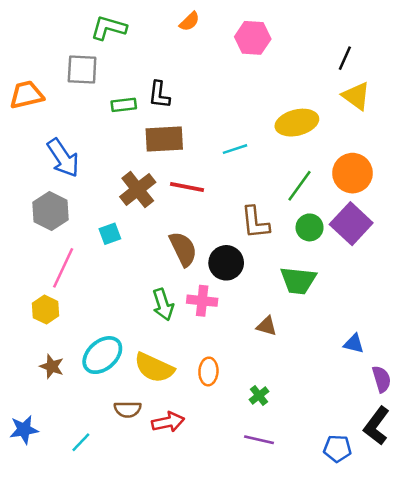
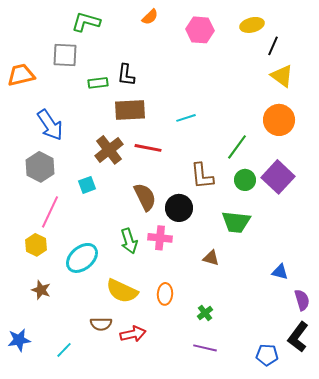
yellow ellipse: (297, 123) -> (252, 25), moved, size x0.7
orange circle: (352, 173) -> (279, 120), moved
cyan ellipse: (102, 355) -> (82, 258), moved

